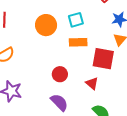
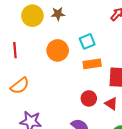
red circle: (60, 74) -> (89, 98), moved

